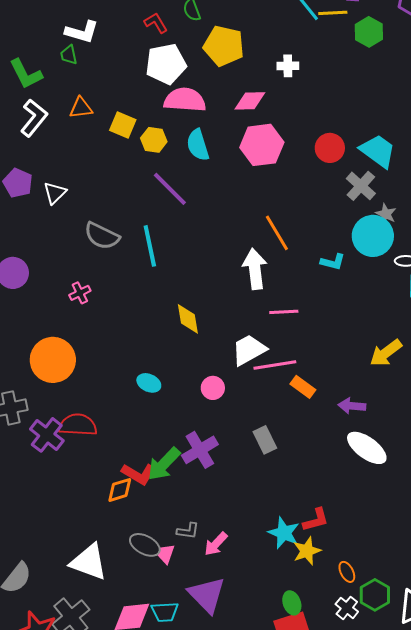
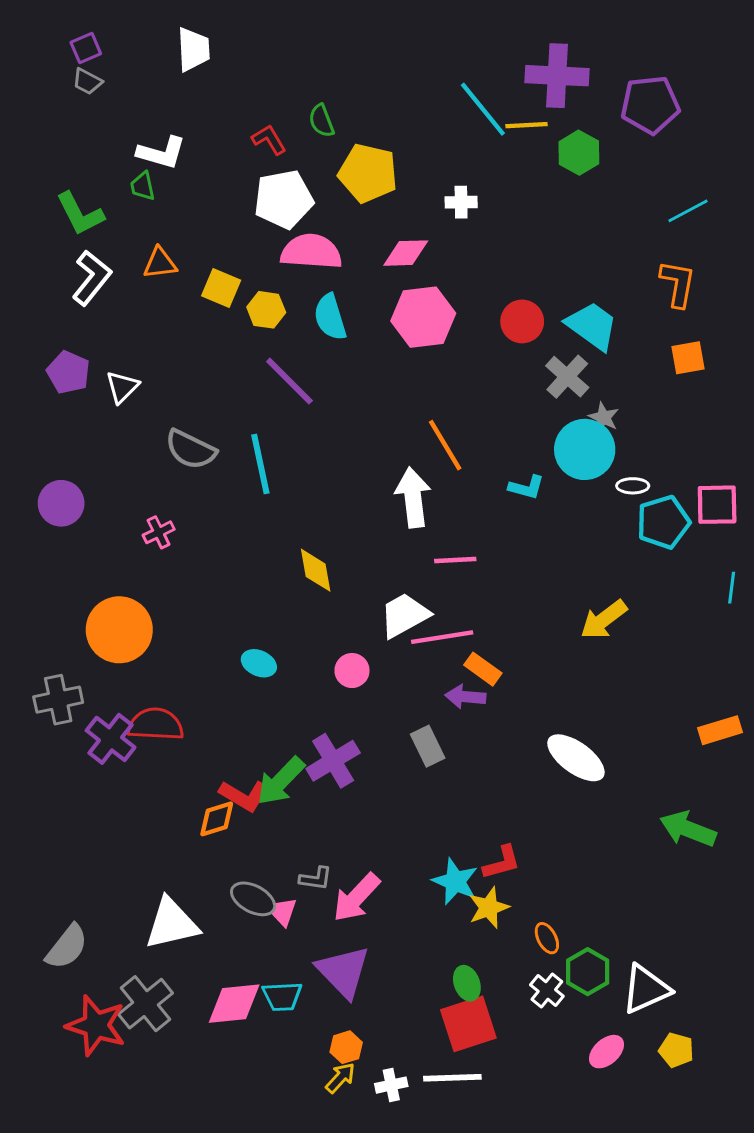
purple arrow: (352, 406) -> (465, 697), moved
pink arrow: (216, 544) -> (356, 897), size x1.4
white triangle: (89, 562) -> (172, 924), turned -33

